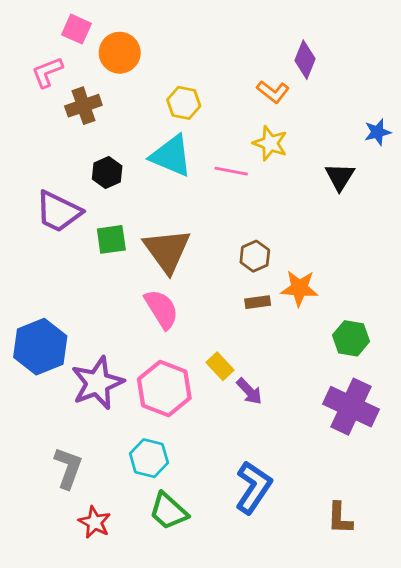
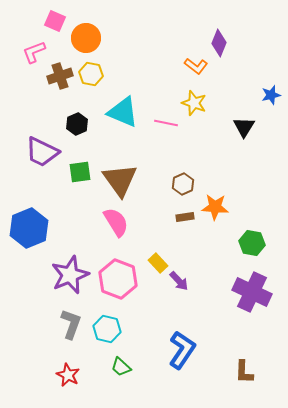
yellow hexagon: (184, 103) -> (91, 74), moved
blue hexagon: (40, 347) -> (29, 228), moved
gray L-shape: (68, 468) -> (71, 324), moved
green trapezoid: (168, 511) -> (121, 367), size x0.7

